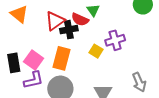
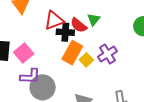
purple cross: (115, 40) -> (107, 54), turned -30
orange rectangle: (62, 58) -> (72, 53), moved
purple L-shape: (33, 80) -> (30, 76), moved

